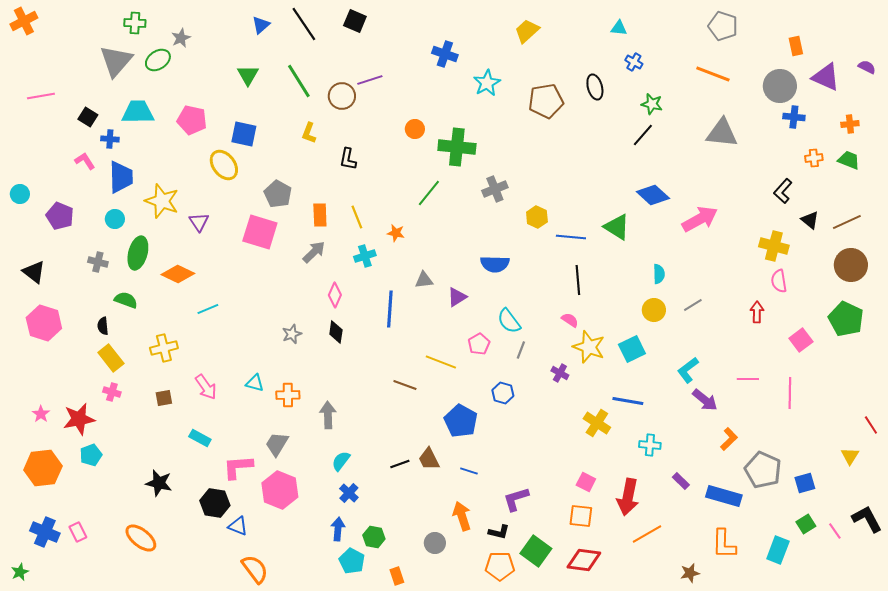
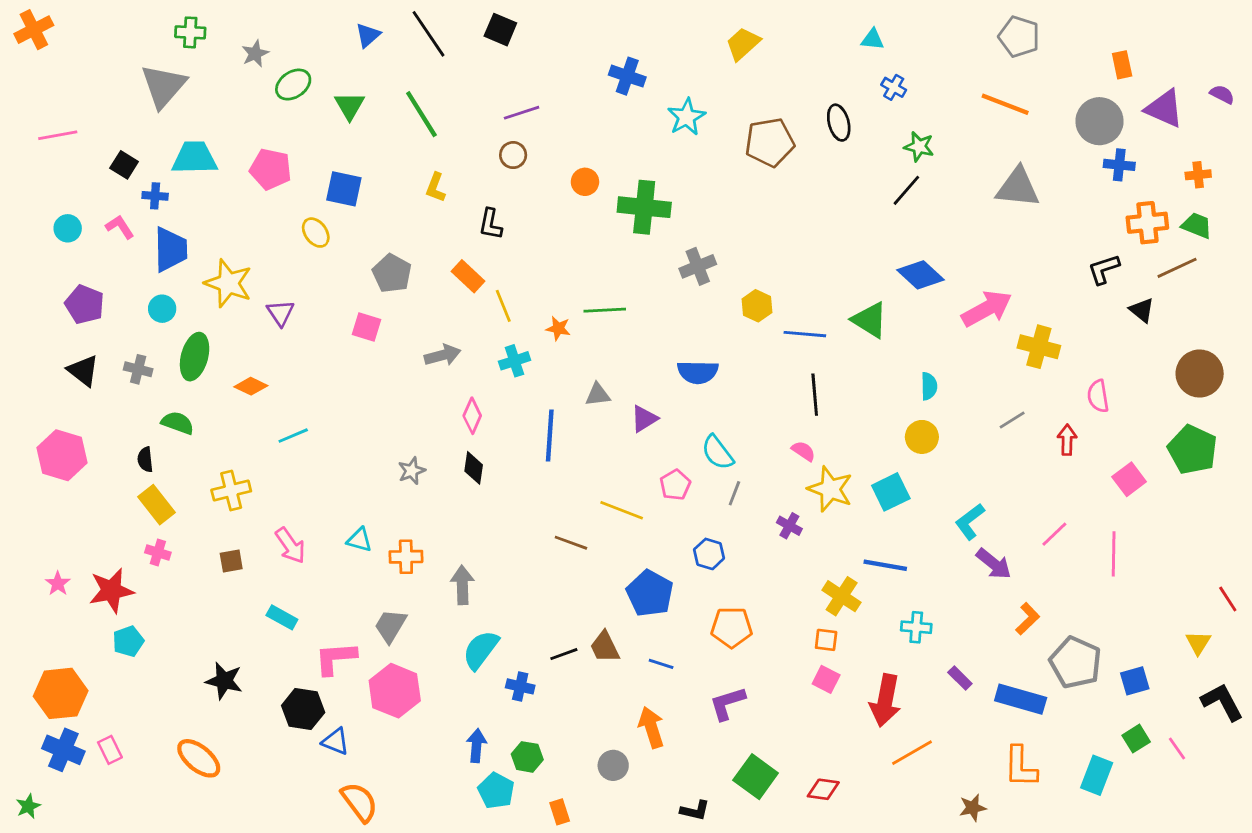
green ellipse: (158, 60) -> (293, 85), moved
brown circle: (342, 96) -> (513, 155), moved, size x0.7
orange cross: (814, 158) -> (1147, 223), size x1.6
yellow ellipse: (224, 165) -> (316, 233), size x0.7
black L-shape: (783, 191) -> (1104, 269), turned 30
green line: (429, 193) -> (605, 310), moved, turned 48
cyan circle: (20, 194) -> (68, 228), moved
orange rectangle: (320, 215) -> (468, 276), moved, turned -45
brown line: (847, 222) -> (1177, 268), moved
pink square: (260, 232) -> (366, 327), size x0.6
yellow cross: (774, 246) -> (1039, 347), moved
gray arrow: (314, 252) -> (443, 355), turned 30
black triangle: (34, 272) -> (83, 371), moved
orange diamond: (178, 274) -> (251, 386), size x0.7
gray line: (693, 305) -> (1012, 420), moved
pink line: (748, 379) -> (1054, 534), turned -45
cyan semicircle: (341, 461) -> (481, 650), size x1.4
orange hexagon: (43, 468) -> (61, 693), moved
blue cross: (349, 493) -> (520, 686), moved, turned -30
orange square: (581, 516) -> (826, 640), moved, size x0.7
black L-shape: (867, 519) -> (1222, 702), moved
black L-shape: (499, 532) -> (695, 810), moved
red diamond: (584, 560) -> (823, 789), size x0.7
orange pentagon: (500, 566) -> (732, 627), moved

